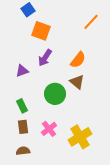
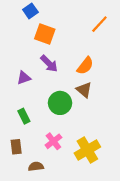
purple arrow: (45, 58) -> (49, 64), turned -78
brown rectangle: (23, 127) -> (16, 147), moved
brown semicircle: (23, 151) -> (36, 166), moved

